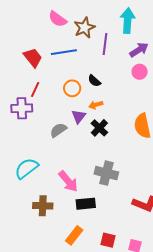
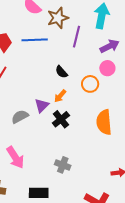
orange circle: (72, 88) -> (90, 84), moved
orange arrow: (96, 105) -> (60, 96), turned -40
gray cross: (106, 173) -> (63, 165), size x0.7
pink arrow: (68, 181) -> (15, 157), moved

